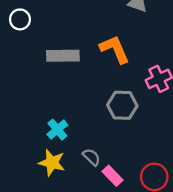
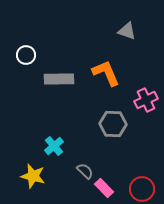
white circle: (20, 19) -> (26, 55), moved
yellow star: (52, 163) -> (33, 176), moved

